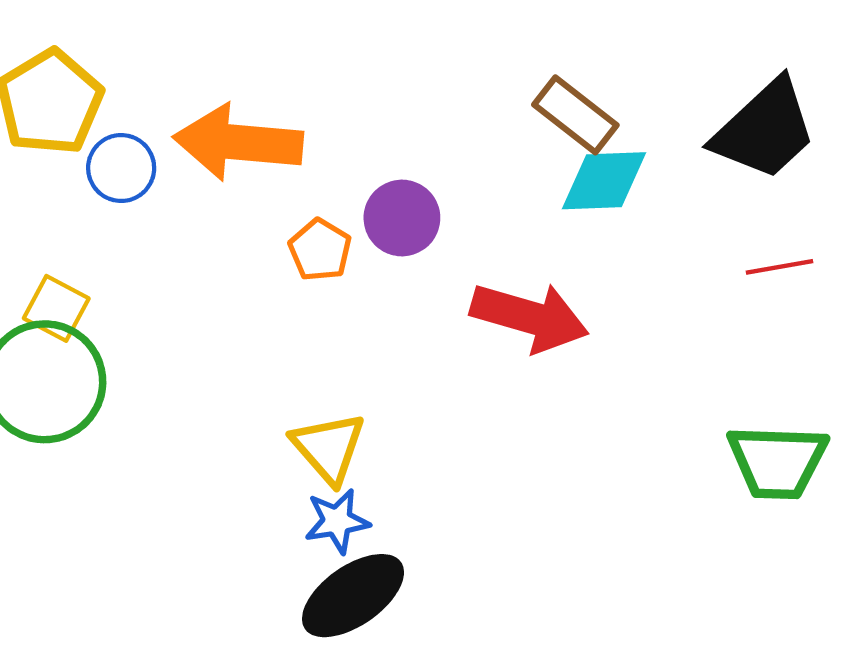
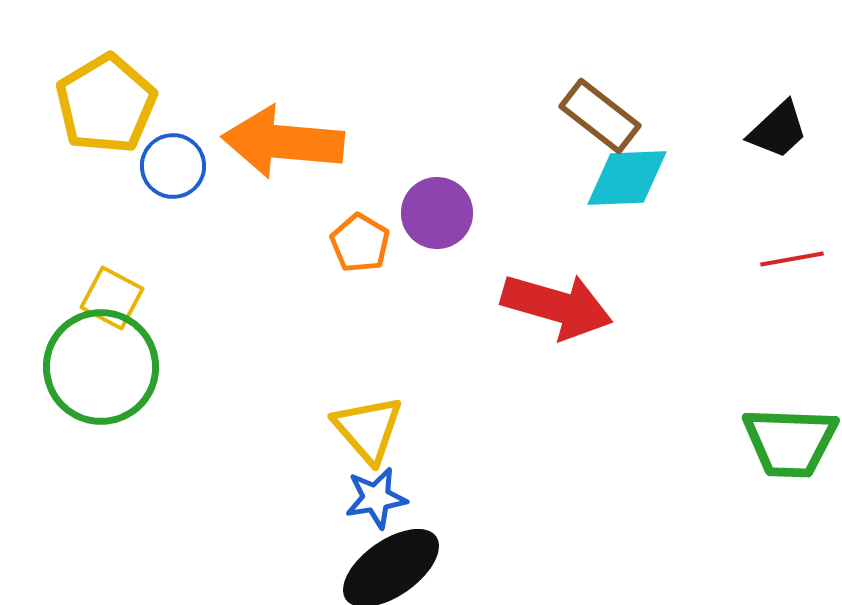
black trapezoid: (765, 130) -> (778, 130), size x0.6

